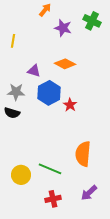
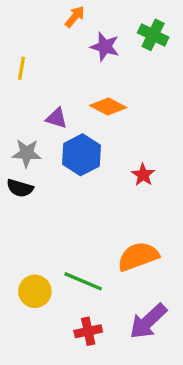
red star: (70, 105) -> (143, 175), moved
orange semicircle: (83, 154) -> (138, 256), turned 65
purple arrow: (89, 193) -> (148, 321), size x1.4

